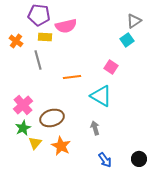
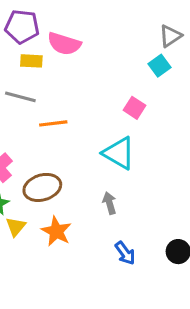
pink semicircle: (66, 26) -> (64, 44), turned 30
gray line: (38, 60) -> (20, 97), turned -60
orange line: (72, 77) -> (53, 123), moved

